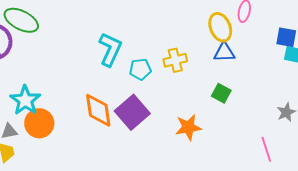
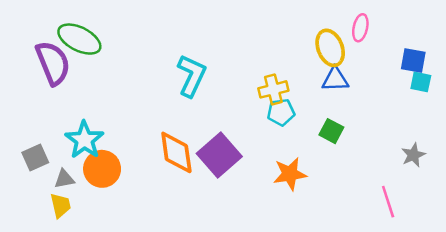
cyan pentagon: (140, 69) -> (281, 112), moved

